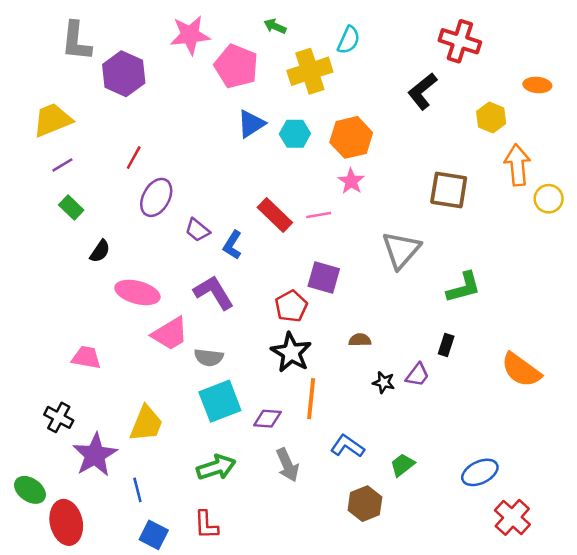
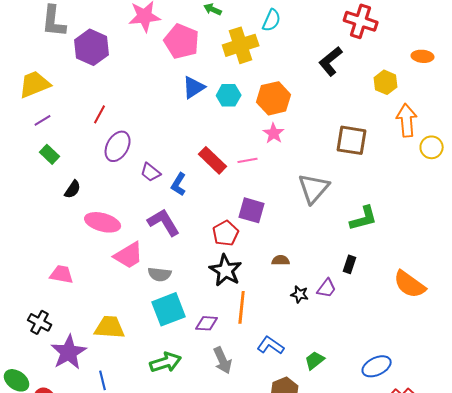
yellow trapezoid: (146, 424) -> (110, 327), turned -108

